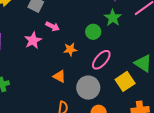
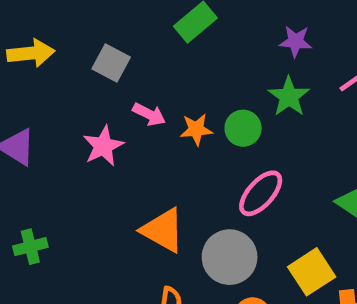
orange star: (70, 49) -> (196, 129), moved
orange triangle: (59, 76) -> (163, 230), size x1.5
yellow square: (125, 81) -> (312, 272), moved

